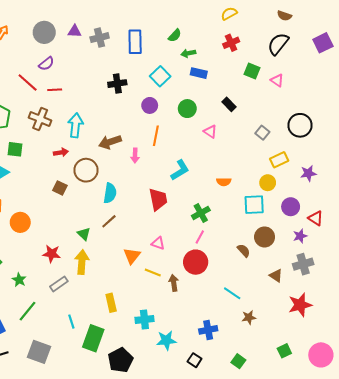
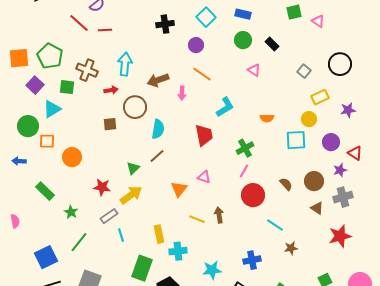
green square: (252, 71) -> (294, 12), turned -35
green circle: (187, 109) -> (243, 40), moved
brown cross: (40, 119) -> (87, 70), moved
orange line: (156, 136) -> (202, 74), turned -66
brown square: (60, 188) -> (110, 124), turned -32
green triangle: (84, 234) -> (133, 168), turned 32
brown circle: (265, 237) -> (314, 181), moved
yellow arrow: (82, 262) -> (131, 195), turned 50
red circle: (196, 262) -> (253, 195), moved
yellow line: (153, 272) -> (197, 219), moved
cyan cross: (144, 319) -> (178, 251), moved
cyan line: (71, 322) -> (121, 235), moved

